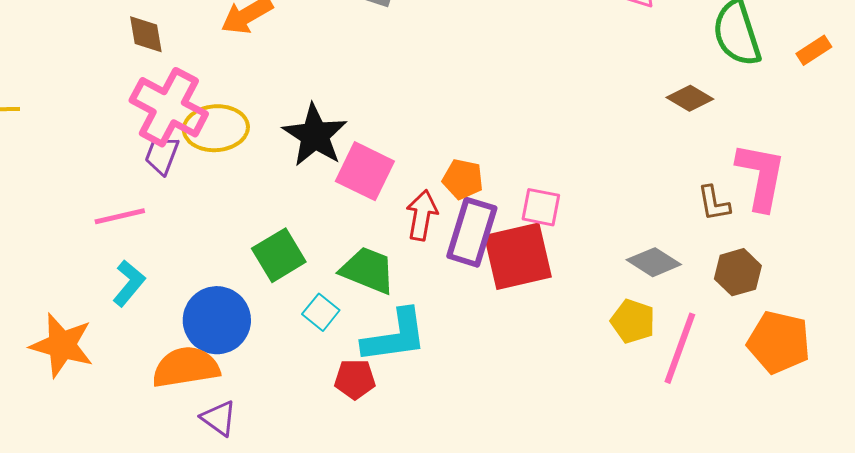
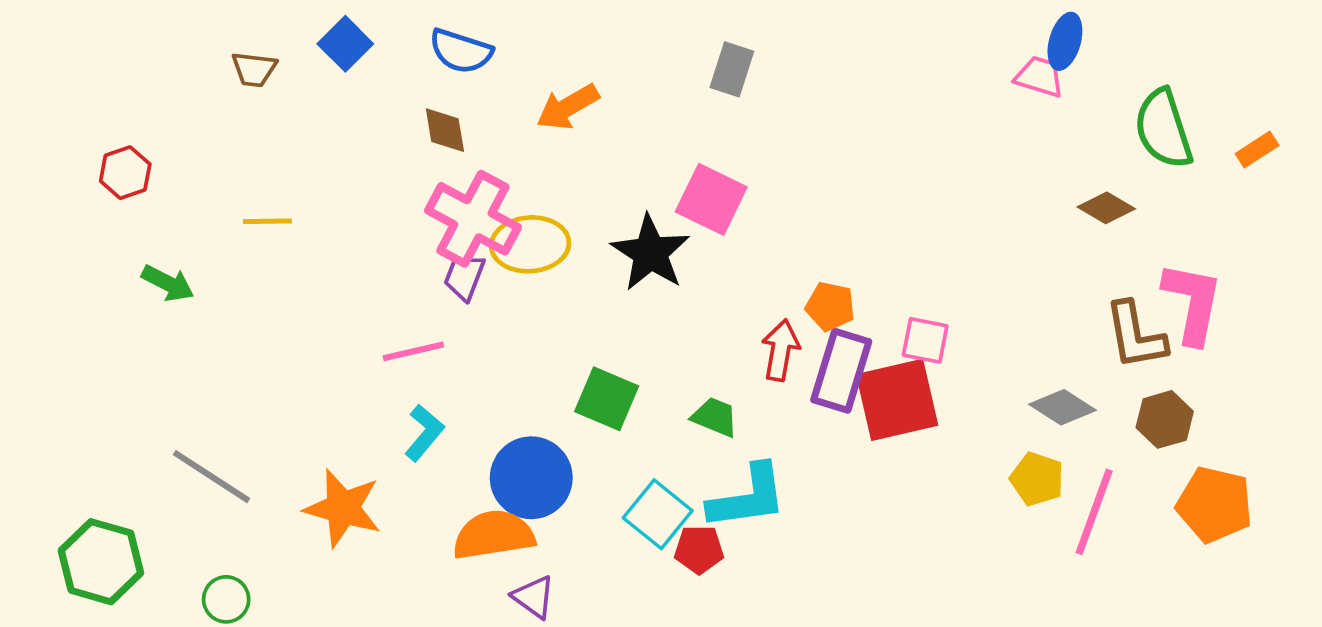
pink square: (365, 171) -> (711, 199), moved
brown L-shape: (714, 203) -> (1135, 336), size x1.6
green square: (279, 255) -> (607, 399), turned -36
green trapezoid: (368, 270) -> (715, 417), size x0.7
cyan square: (321, 312) -> (658, 514), moved, size x1.5

